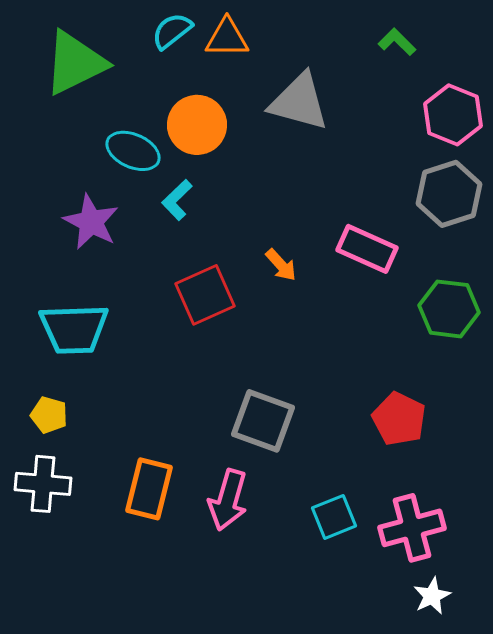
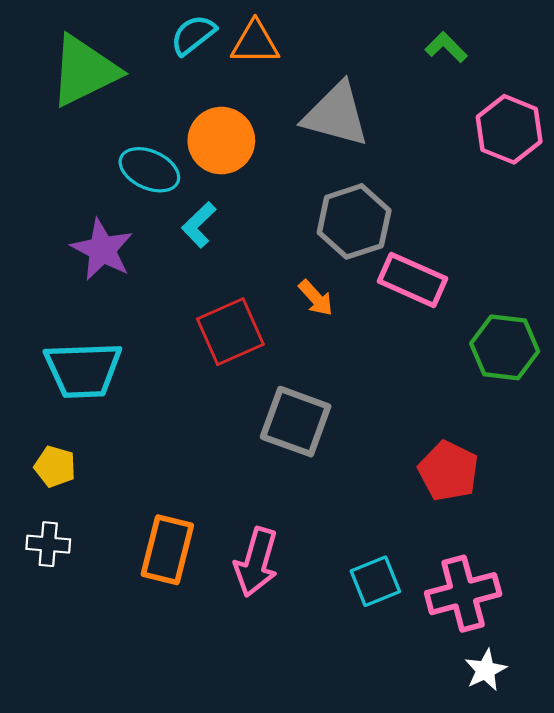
gray hexagon: (449, 194) -> (354, 221), moved
gray square: (263, 421) -> (296, 422), moved
white cross: (43, 484) -> (48, 544), size x0.7

